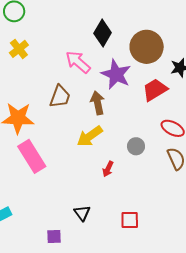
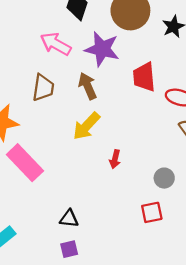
red trapezoid: (155, 90) -> (144, 77), moved, turned -52
gray circle: (136, 146) -> (164, 178), moved
black triangle: (82, 213) -> (69, 219), moved, turned -36

